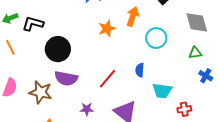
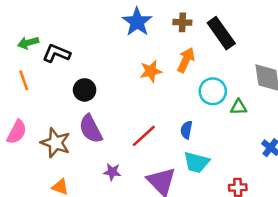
black circle: (58, 49) -> (85, 90), size x0.7
green triangle: (195, 53) -> (239, 107), moved
purple semicircle: (66, 78) -> (91, 129), turned 45
cyan trapezoid: (162, 91) -> (196, 162), moved

